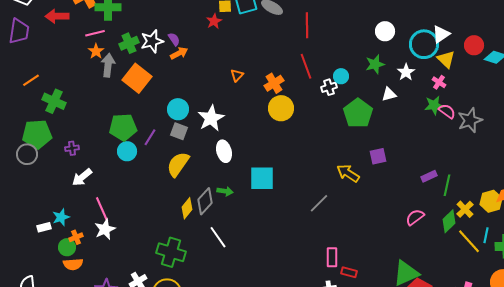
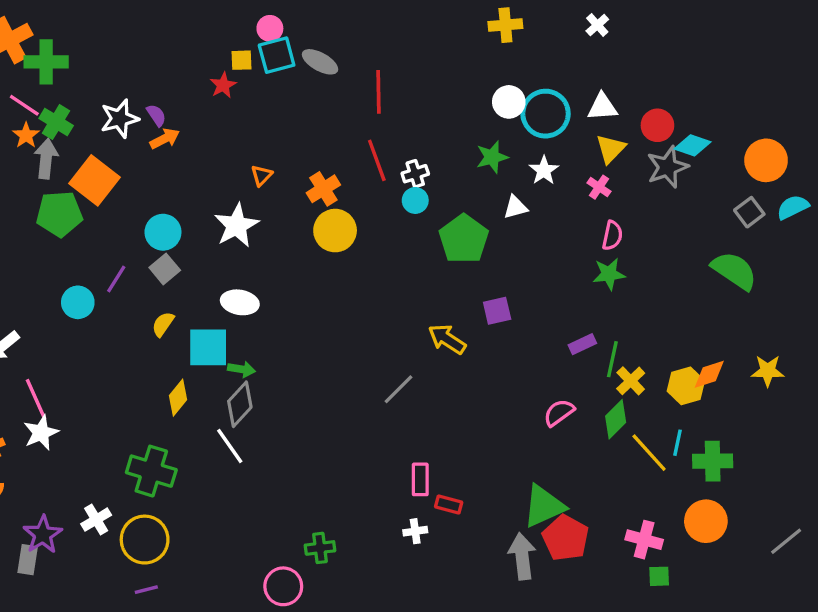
pink line: (95, 33) -> (24, 105), turned 48
white triangle: (441, 34) -> (602, 107), turned 30
green cross: (129, 43) -> (56, 122), moved, turned -36
cyan circle: (424, 44) -> (546, 114), moved
yellow triangle: (446, 59) -> (611, 149), turned 30
cyan circle: (341, 76) -> (415, 200), moved
white cross: (329, 87) -> (415, 174), moved
green star: (434, 105) -> (609, 274), moved
pink semicircle: (447, 111) -> (612, 236), turned 66
white star: (211, 118) -> (236, 226), moved
gray star: (470, 120) -> (667, 167), moved
green pentagon: (123, 127) -> (59, 214), moved
gray square: (179, 131) -> (165, 269), turned 30
white ellipse: (224, 151) -> (240, 302), turned -65
yellow semicircle: (178, 164) -> (163, 324), size x0.6
cyan square: (262, 178) -> (208, 347), moved
gray diamond: (205, 201) -> (240, 404), moved
yellow cross: (465, 209) -> (631, 381), moved

